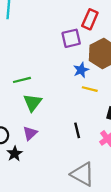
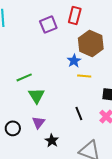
purple square: (71, 38) -> (48, 25), moved
black star: (15, 154) -> (52, 141), moved

